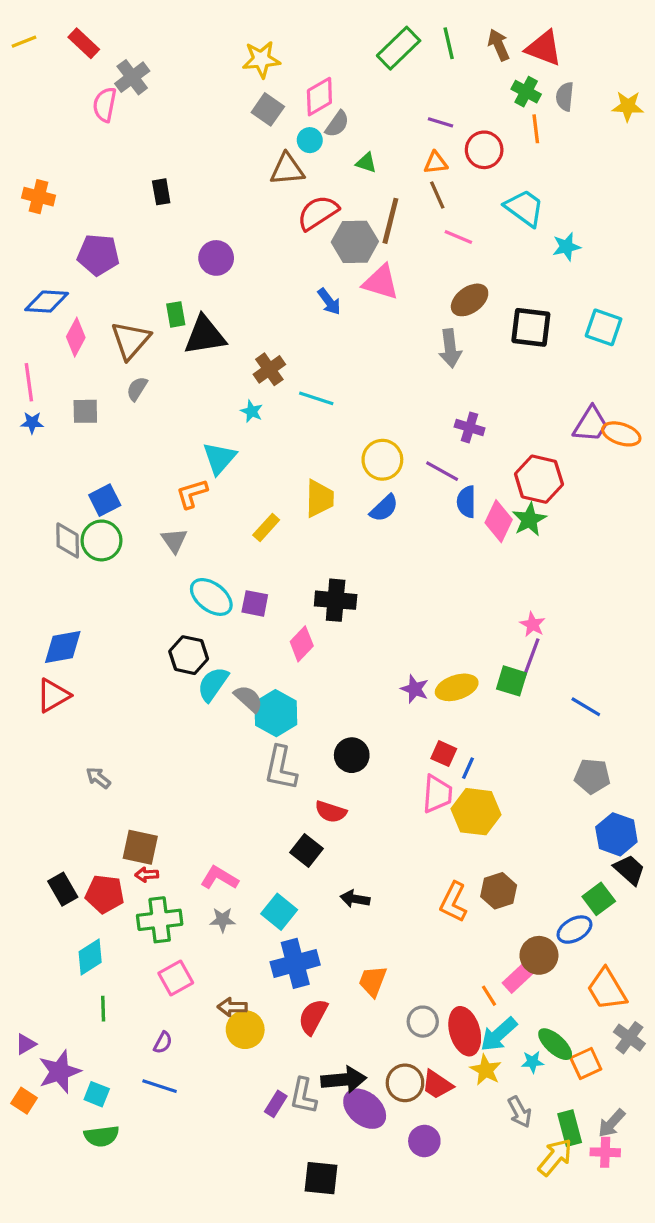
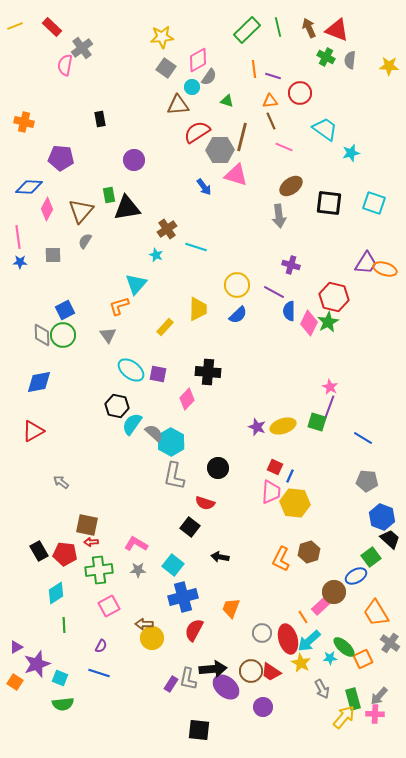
orange line: (536, 129) -> (254, 69), moved
blue diamond: (63, 647) -> (39, 382), moved

